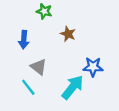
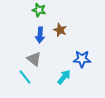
blue arrow: (24, 40) -> (40, 35), moved
cyan arrow: (73, 87) -> (64, 77), size x0.7

